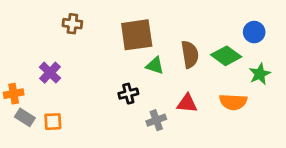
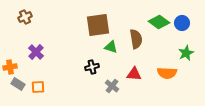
brown cross: (72, 24) -> (25, 17), moved, turned -32
green diamond: (226, 56) -> (159, 22), moved
gray cross: (156, 120) -> (112, 86), turned -32

